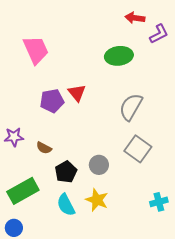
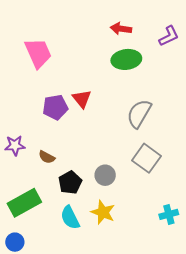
red arrow: (135, 18) -> (121, 29), moved

